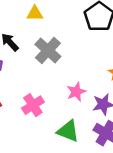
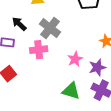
pink cross: (33, 105) -> (39, 50), moved, turned 30

